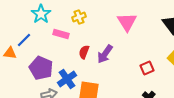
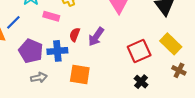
red square: (147, 68) -> (139, 51), size x1.6
blue cross: (67, 79) -> (57, 51), moved, turned 30

